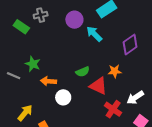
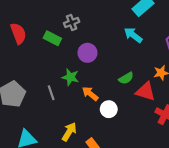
purple circle: (74, 20) -> (87, 53), moved
gray line: (14, 76) -> (51, 93), turned 56
orange arrow: (48, 81) -> (90, 94), turned 42

